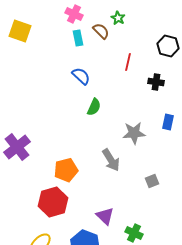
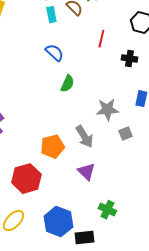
orange pentagon: (66, 170) -> (52, 147), moved
gray square: (152, 181) -> (125, 134), moved
purple triangle: (105, 216) -> (86, 172), moved

